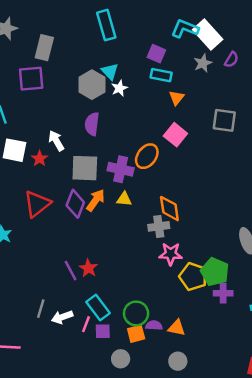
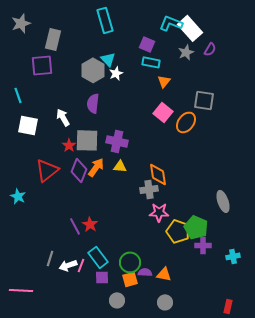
orange ellipse: (147, 156) -> (186, 122), moved
red star: (40, 159) -> (69, 145), moved
pink line: (86, 324) -> (81, 265), moved

